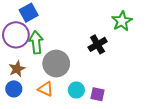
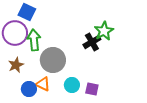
blue square: (29, 13) -> (27, 12), turned -36
green star: (122, 21) -> (104, 31), moved
blue circle: (14, 89) -> (29, 89), moved

